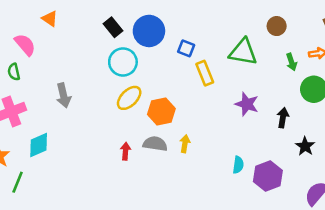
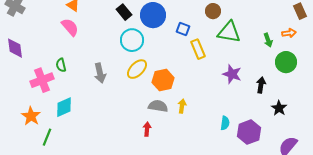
brown circle: (277, 26) -> (213, 11), moved
pink semicircle: (25, 45) -> (70, 27), moved
green semicircle: (14, 72) -> (61, 65), moved
gray arrow: (63, 95) -> (100, 73), moved
red arrow: (125, 151) -> (147, 129), moved

